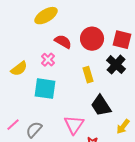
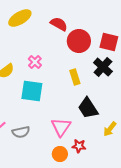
yellow ellipse: (46, 16) -> (20, 18), moved
red semicircle: (63, 42) -> (59, 24), moved
gray semicircle: (34, 130) -> (21, 132), turned -144

